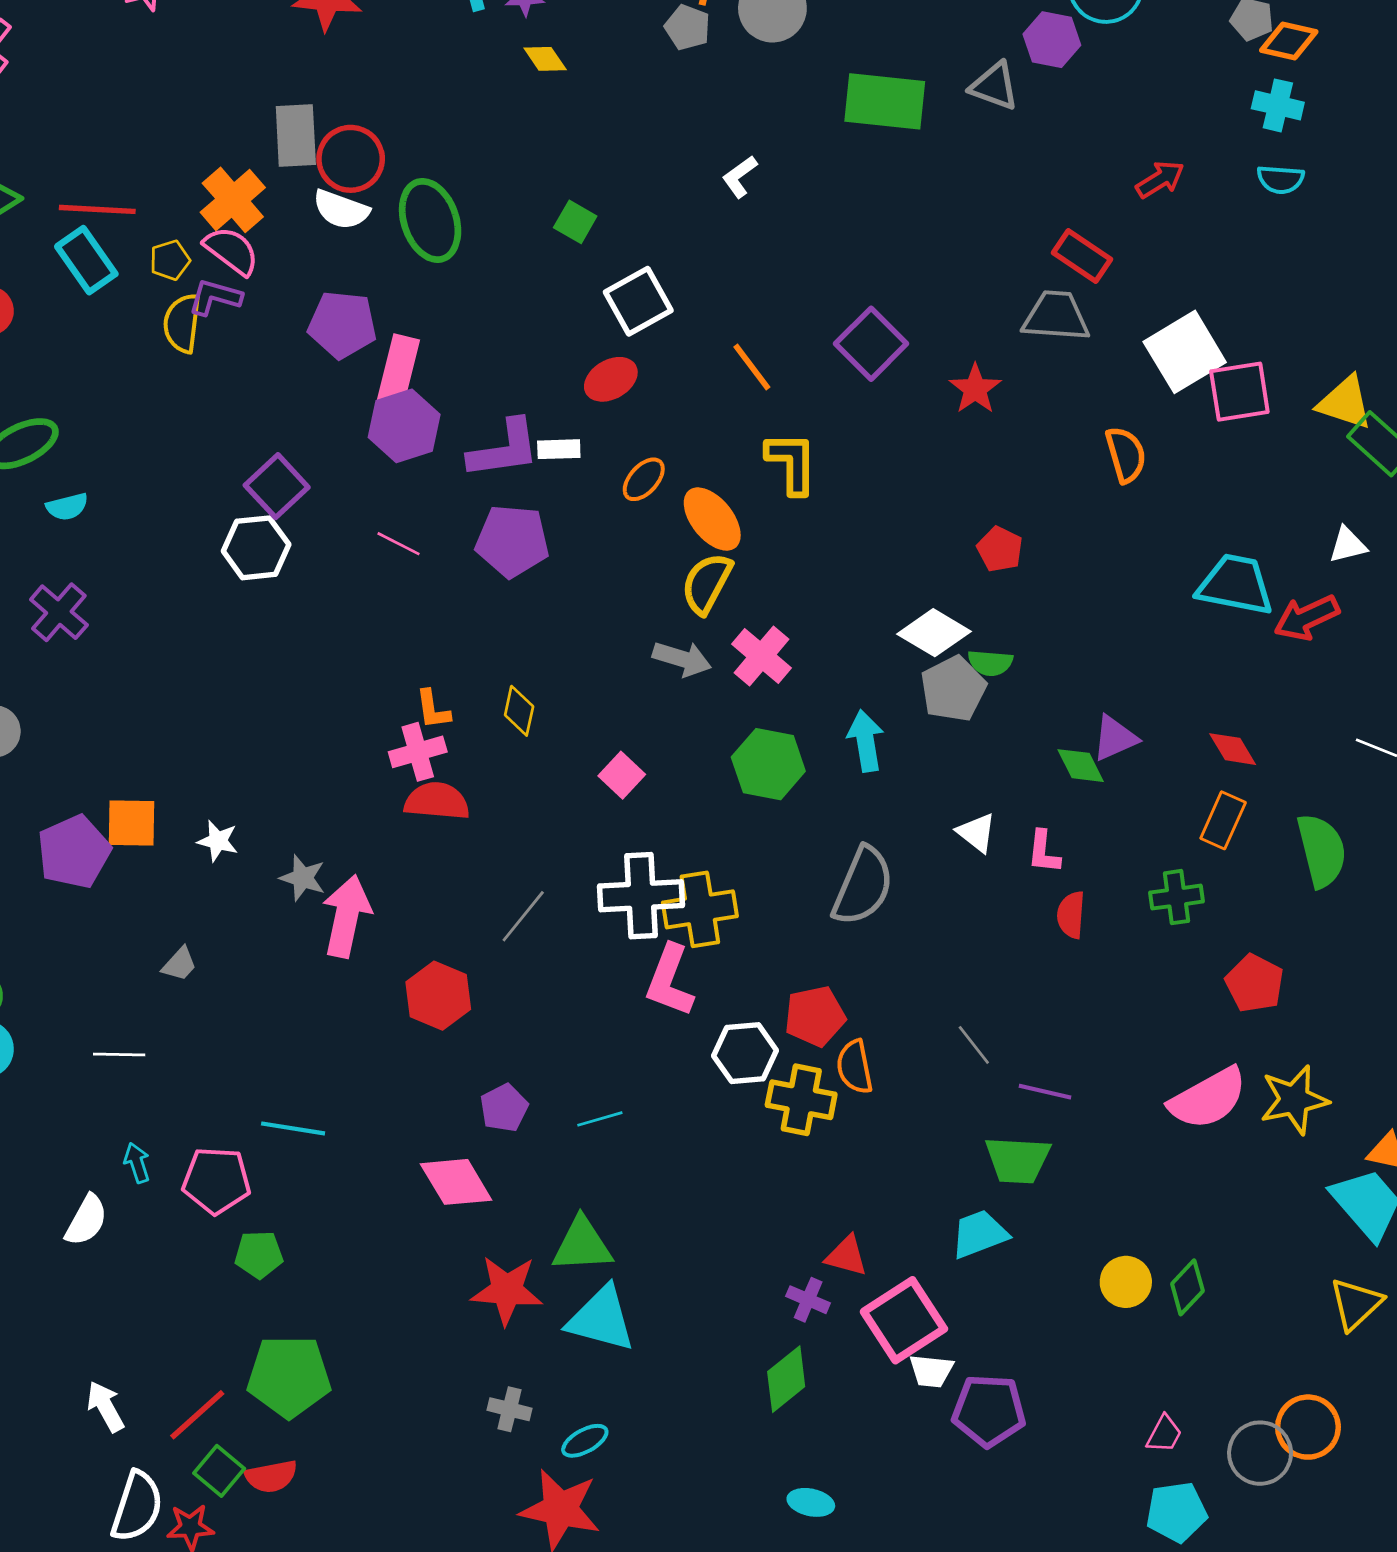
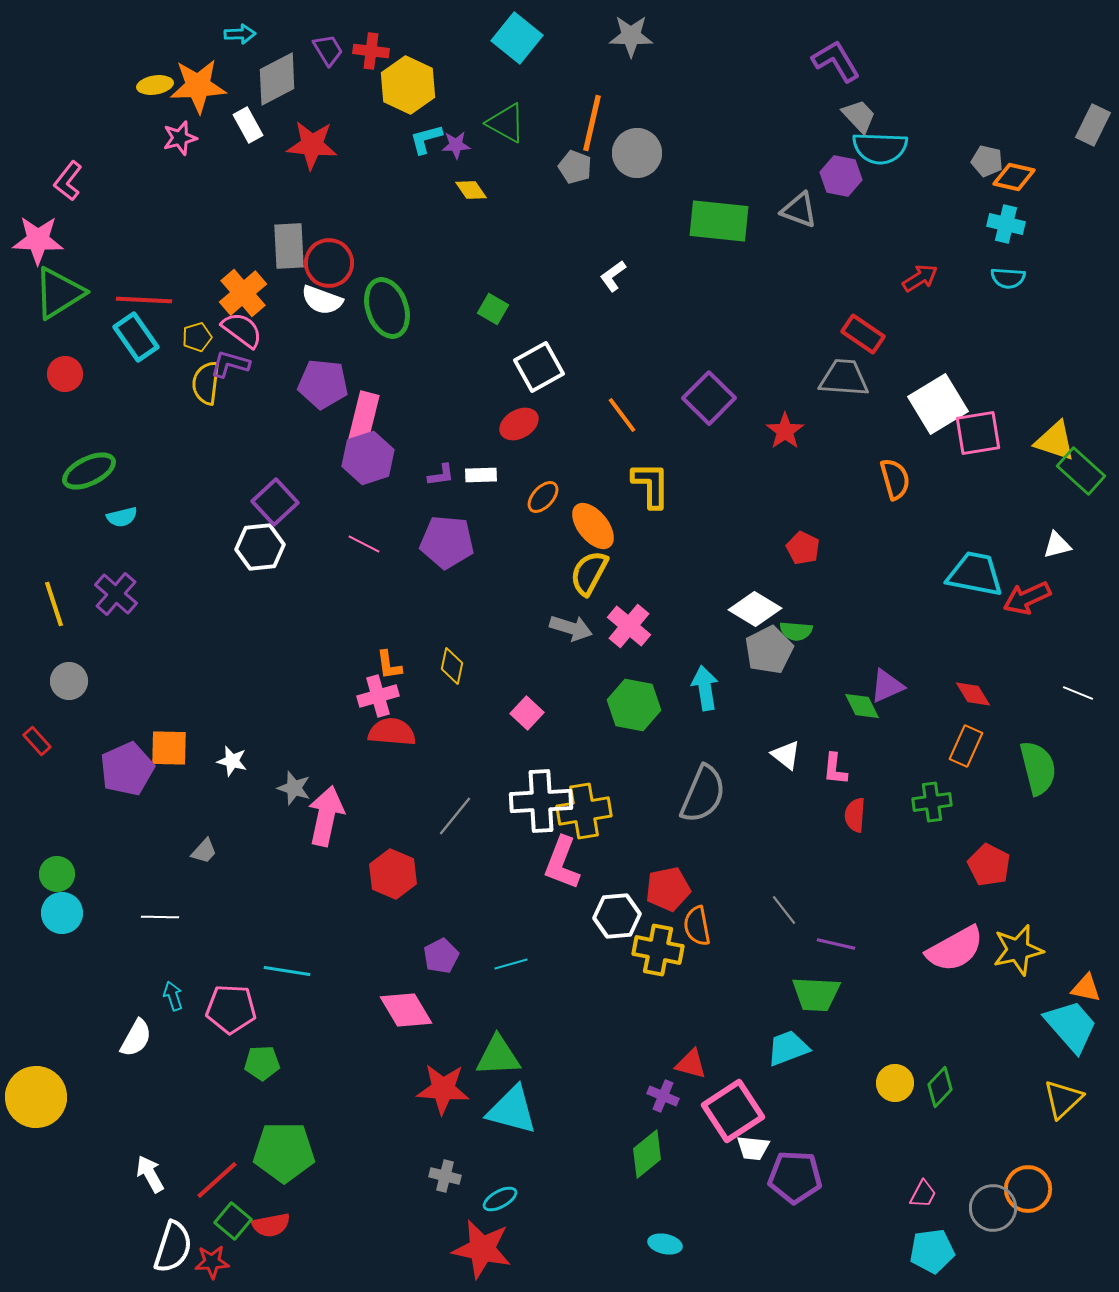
purple L-shape: (504, 449) -> (441, 475), size x0.5

